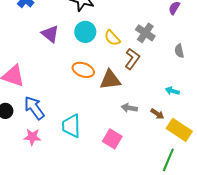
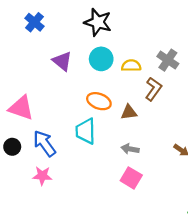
yellow semicircle: (112, 38) -> (131, 66), turned 132
brown triangle: (110, 80) -> (129, 112), size x0.7
gray arrow: (129, 108) -> (130, 149), moved
cyan trapezoid: (71, 126) -> (86, 131), moved

